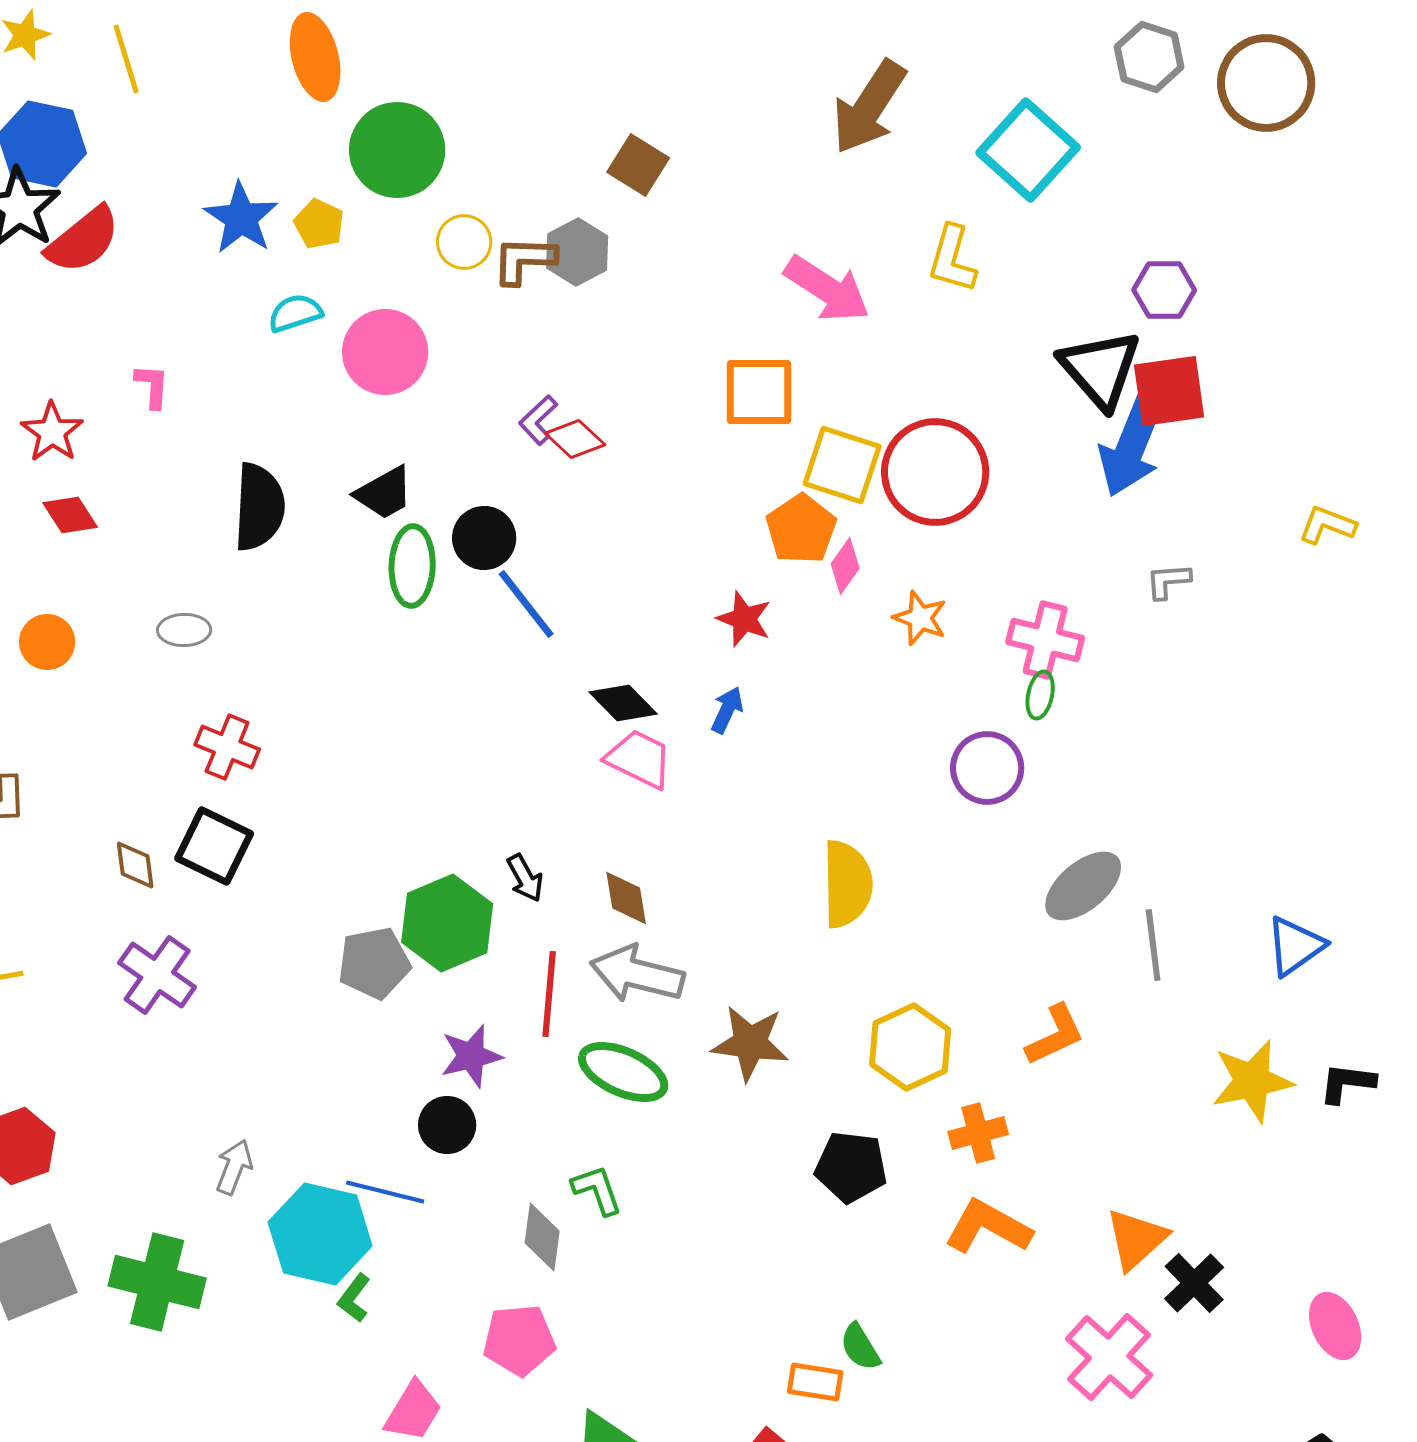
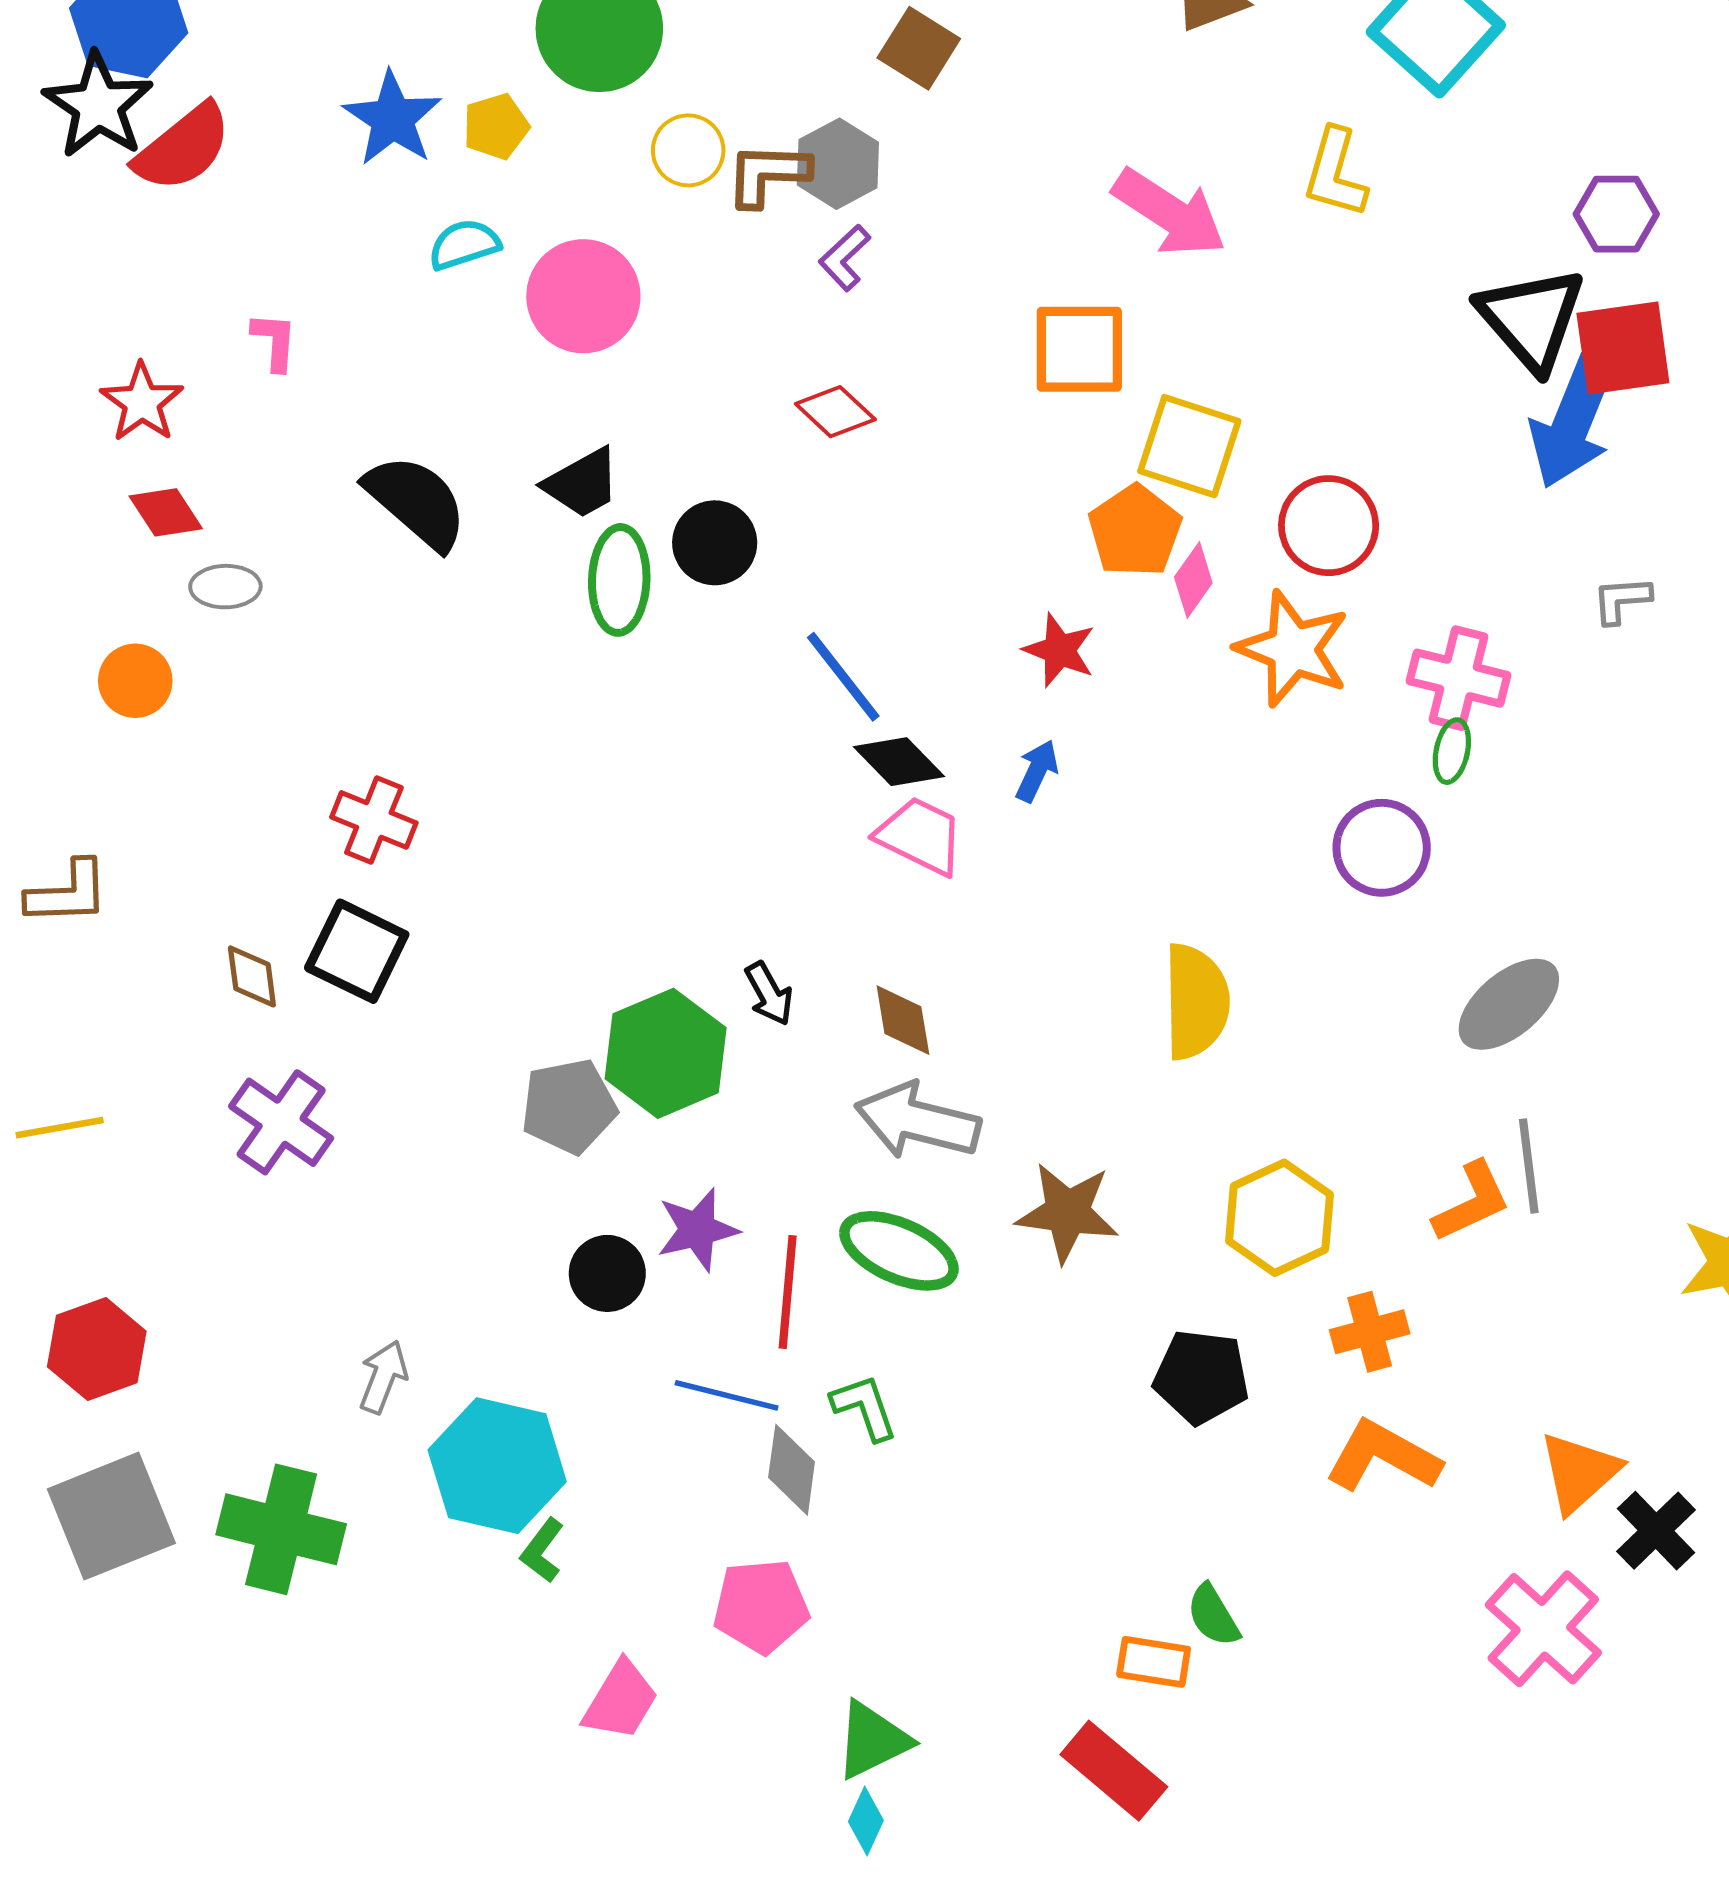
yellow pentagon: (319, 224) -> (496, 127), turned 30
purple L-shape: (538, 420) -> (845, 258), moved
red circle: (935, 472) -> (1329, 526), moved, size x0.7
black semicircle: (259, 507) -> (416, 502), turned -52
blue line: (526, 604) -> (843, 677), moved
orange star: (920, 618) -> (1293, 649), size x1.6
gray ellipse: (184, 630) -> (225, 587), moved
gray line: (1153, 945) -> (1529, 1166), moved
red line: (549, 994) -> (788, 1292), moved
black circle: (447, 1125) -> (607, 1273), moved
blue line: (385, 1192) -> (727, 1395), moved

